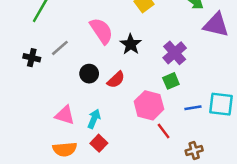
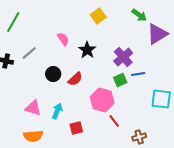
purple triangle: (216, 25) -> (157, 34), turned -45
pink semicircle: (101, 31) -> (63, 39), size x0.6
blue line: (193, 108) -> (138, 74), moved
red square: (99, 143) -> (76, 128), moved, turned 32

